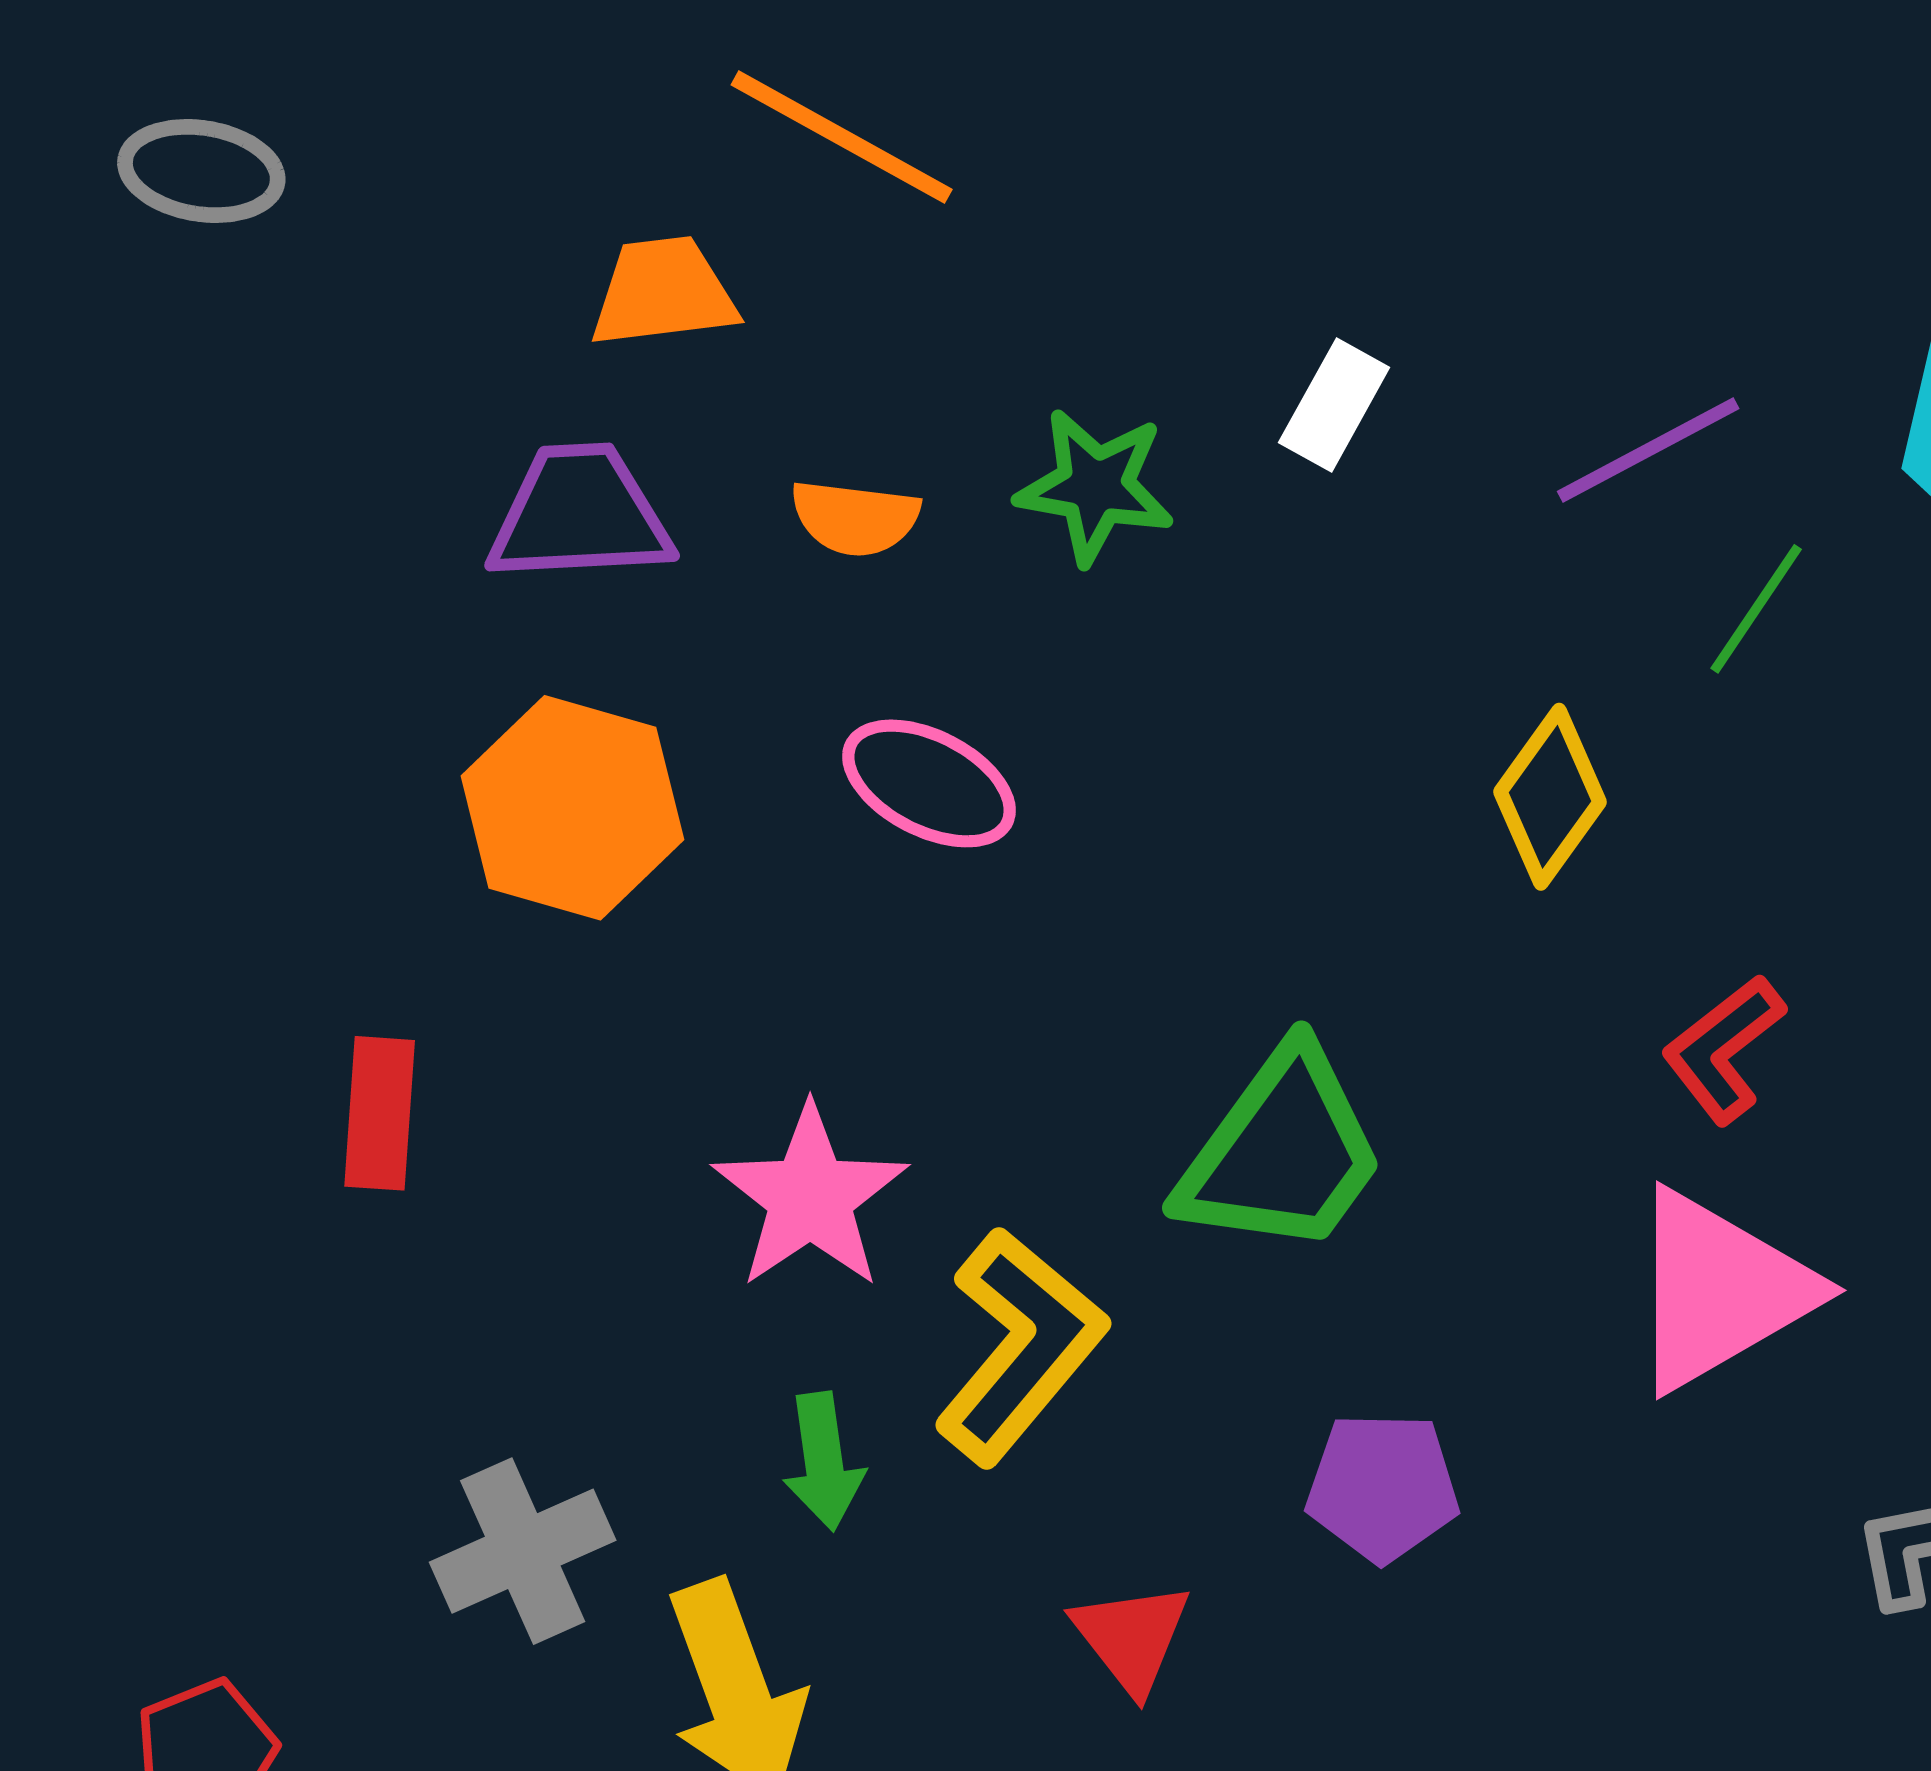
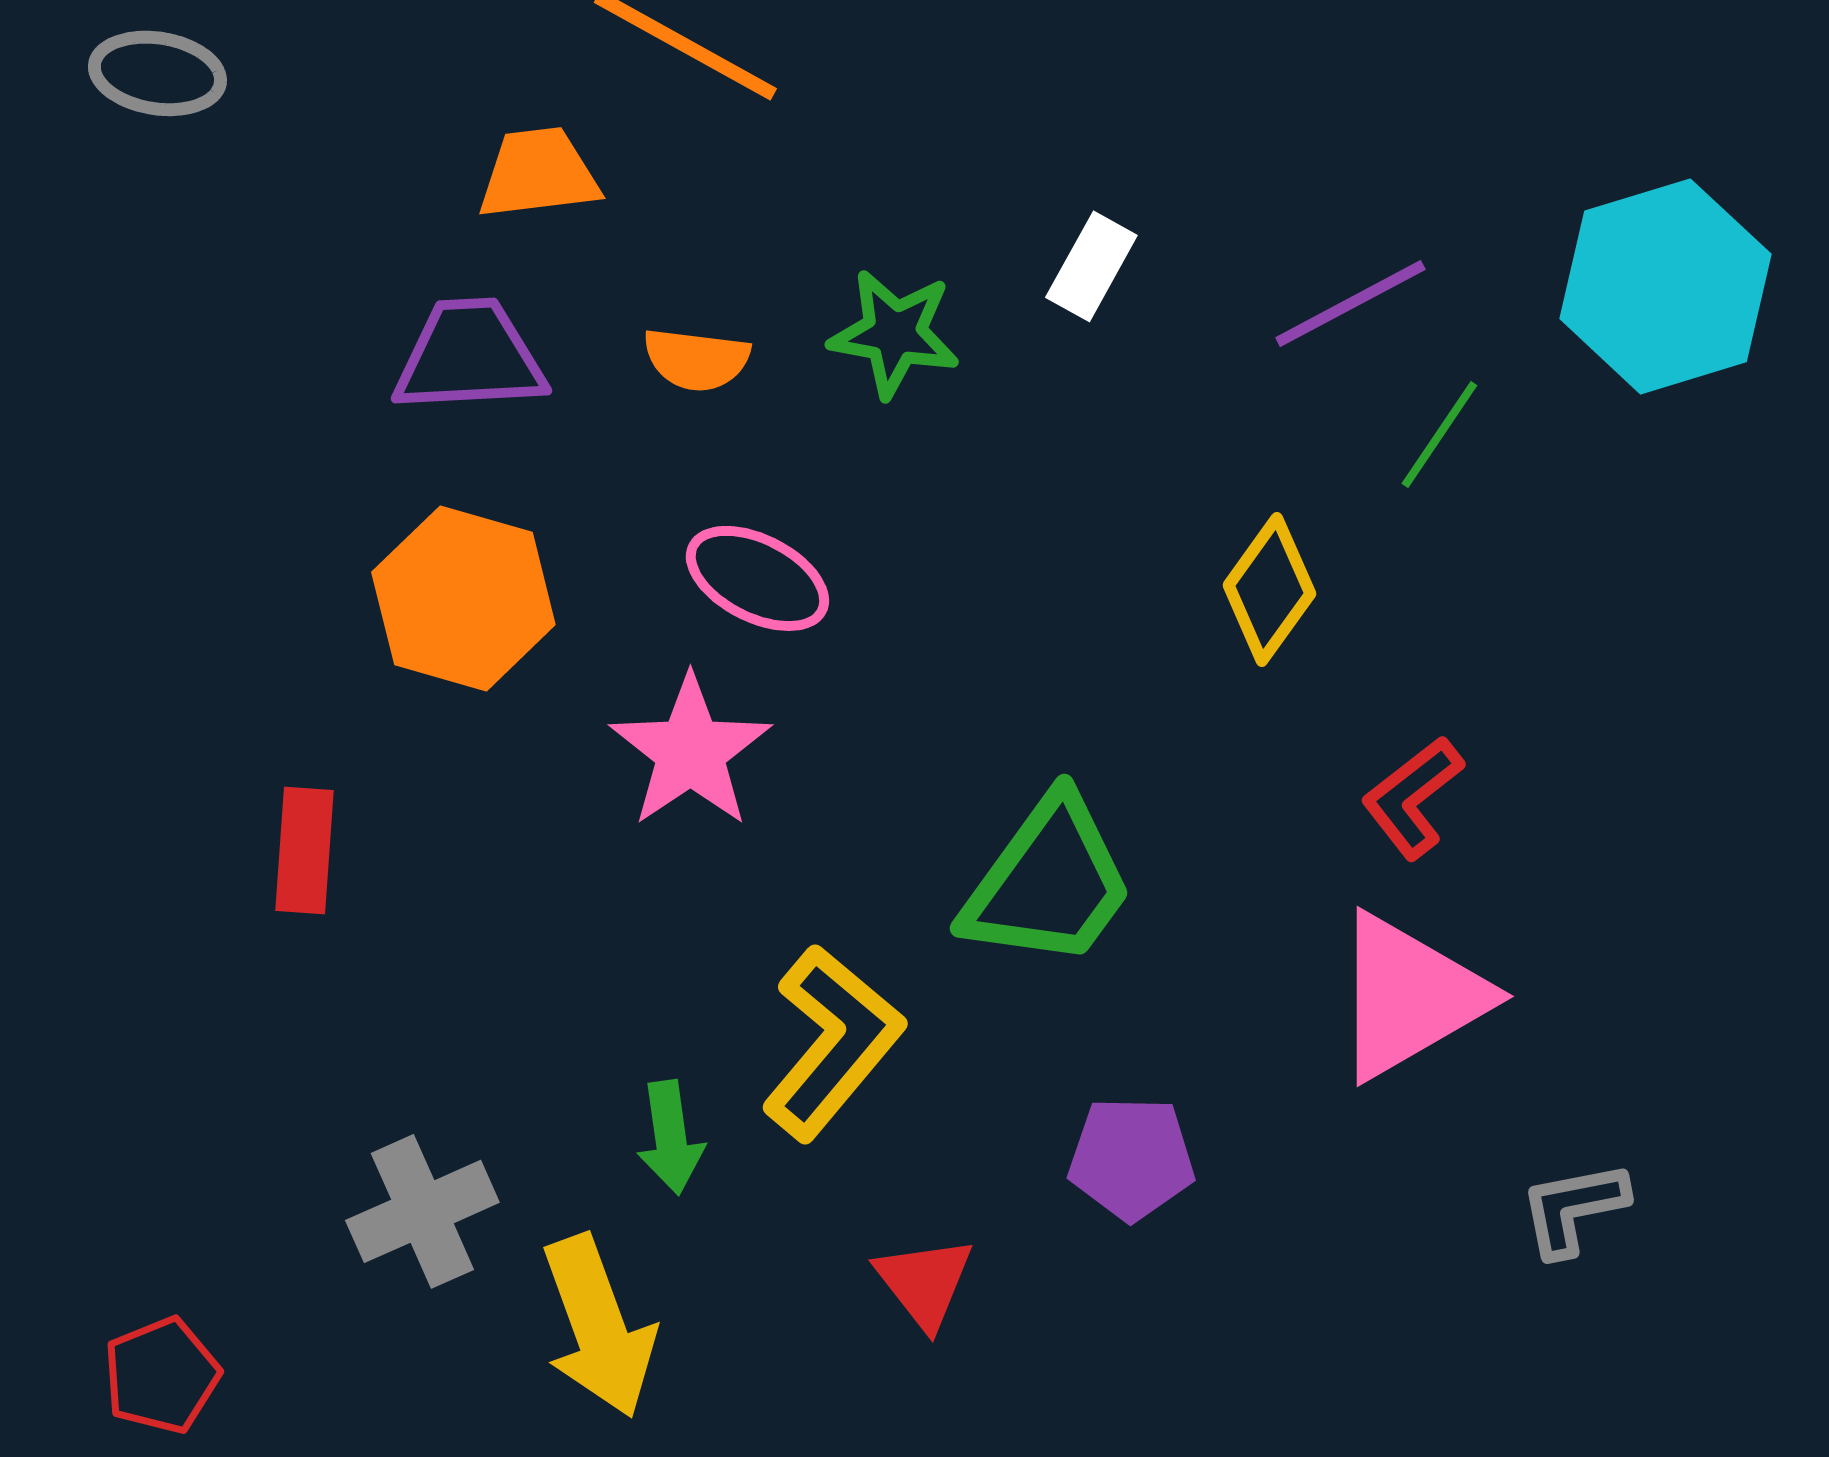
pink star: (810, 1197) -> (690, 751), moved

